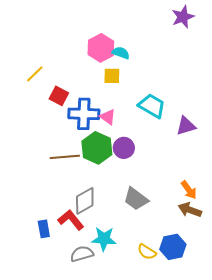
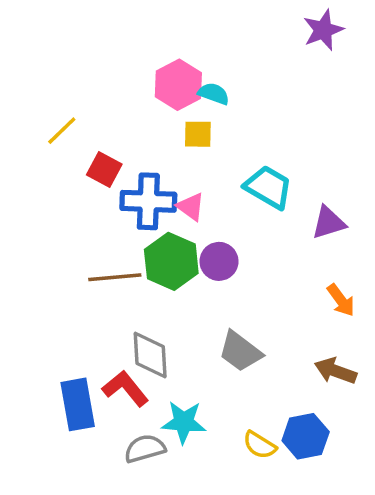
orange arrow: (189, 190) -> (341, 300), moved
gray diamond: (85, 201) -> (150, 355), turned -64
blue rectangle: (44, 229) -> (78, 404), size x1.6

